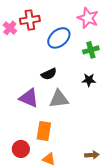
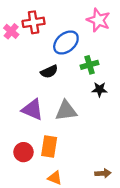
green cross: (91, 50) -> (89, 65), moved
black semicircle: (49, 74) -> (49, 72), moved
red circle: (21, 149) -> (23, 152), moved

